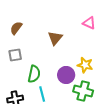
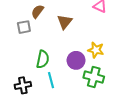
brown semicircle: (16, 28) -> (37, 11), moved
gray square: (15, 55) -> (24, 27), moved

